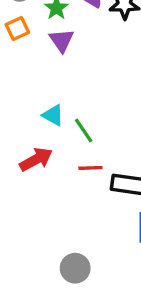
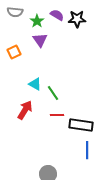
orange square: (17, 29) -> (14, 52), moved
red arrow: (36, 159) -> (25, 110), turned -30

